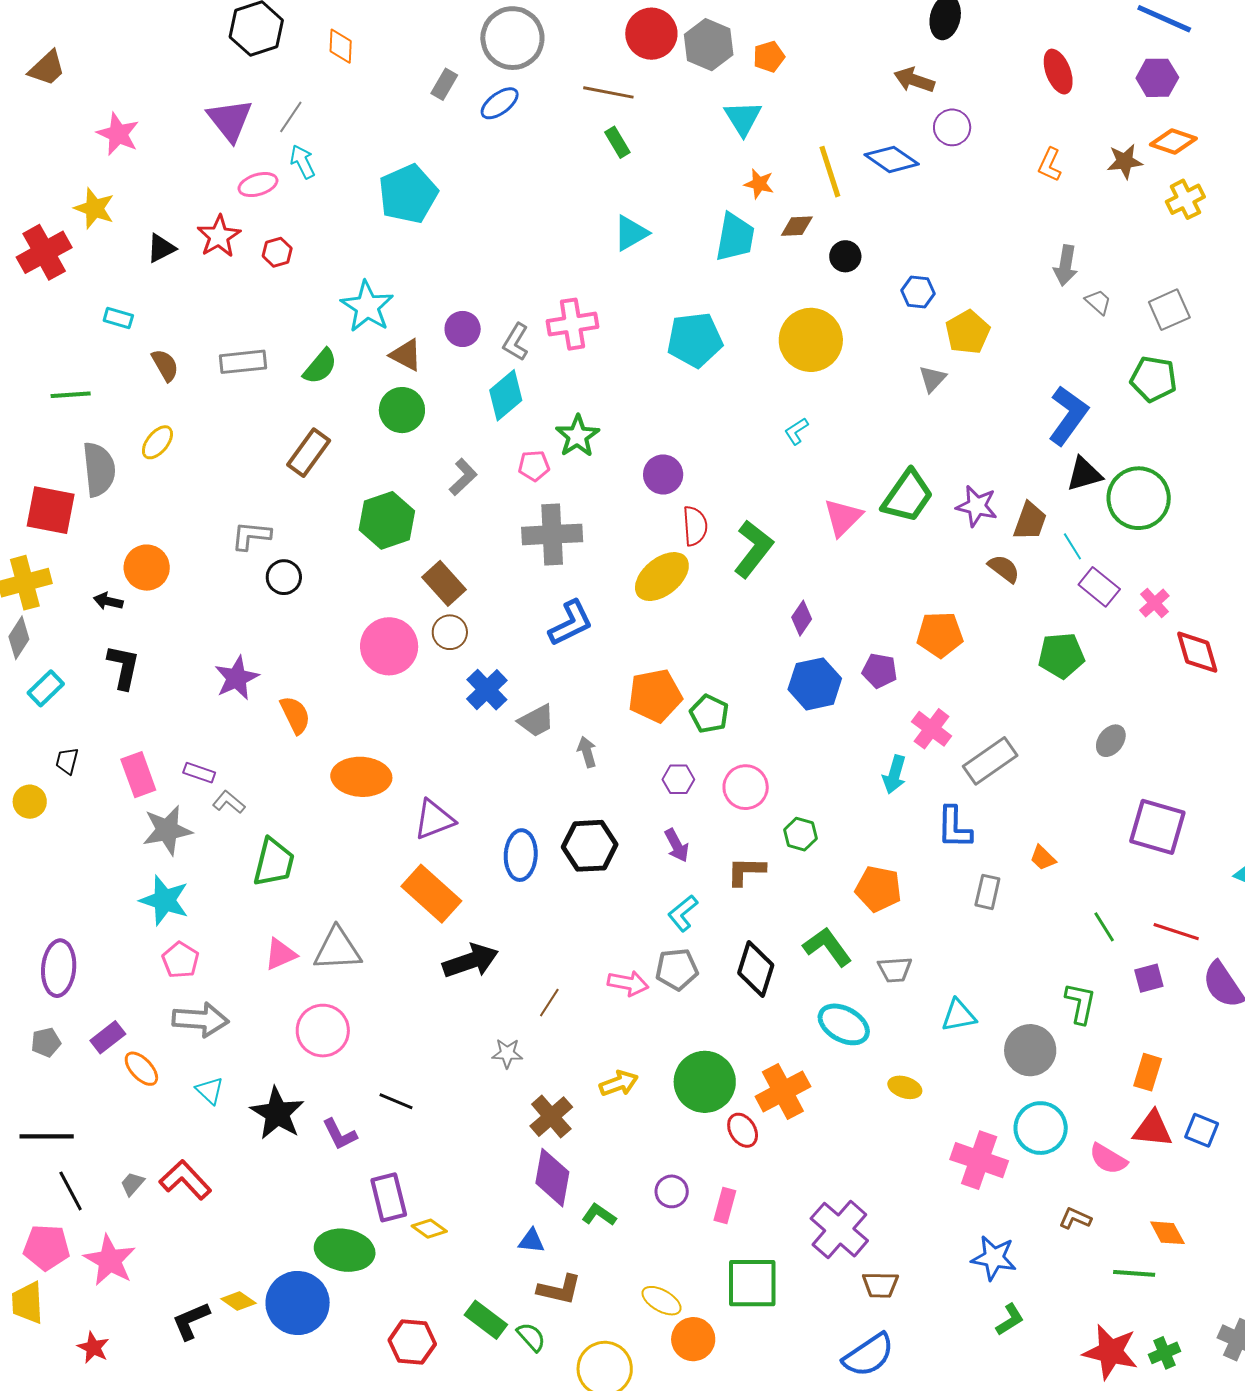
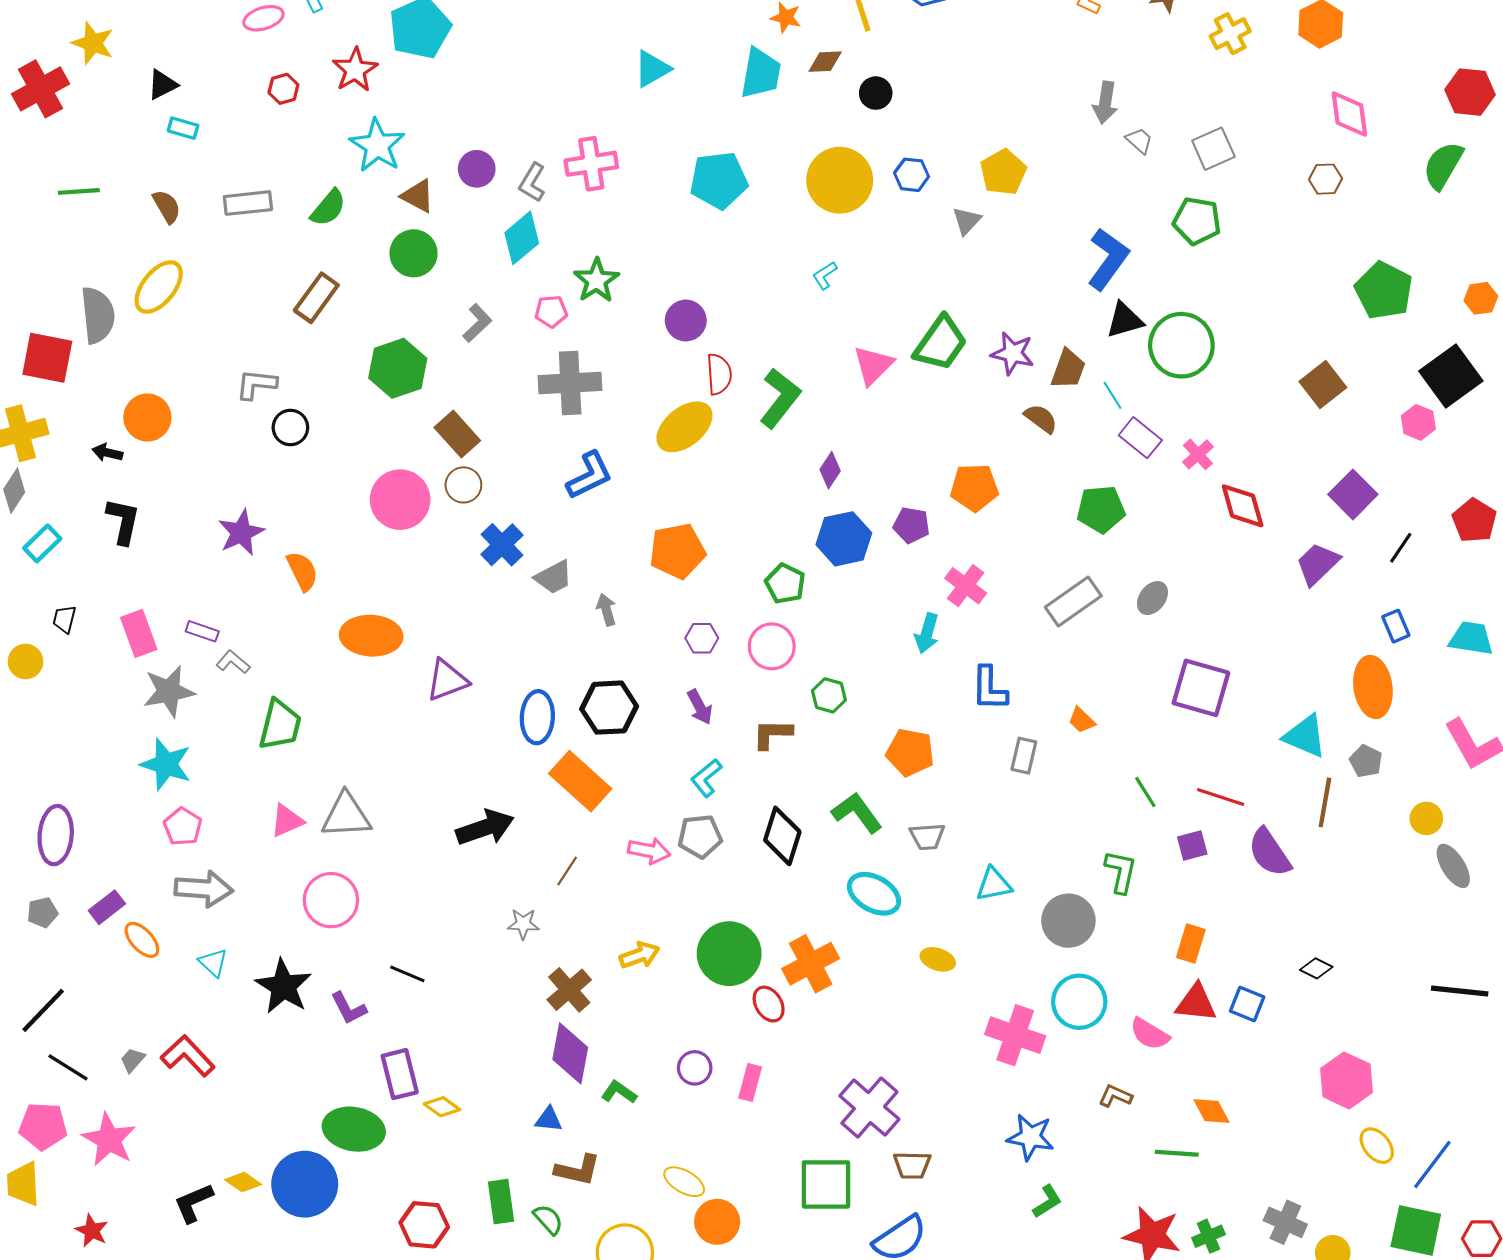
red star: (219, 236) -> (355, 70), moved
blue hexagon: (918, 292) -> (912, 175), moved
cyan rectangle: (118, 318) -> (183, 128), moved
green line: (71, 395) -> (79, 191), moved
yellow ellipse: (157, 442) -> (159, 287), size x1.5
green pentagon: (709, 714) -> (785, 584), moved
gray rectangle: (990, 761) -> (1073, 601), moved
orange rectangle: (431, 894) -> (580, 781), moved
black line: (47, 1136) -> (43, 1010), turned -46
black line: (71, 1191) -> (68, 1067), turned -30
green square: (752, 1283) -> (826, 1184), moved
green rectangle: (486, 1320) -> (501, 1202), turned 45

